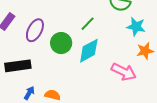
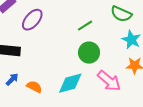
green circle: (61, 43) -> (89, 53), moved
cyan diamond: (89, 51) -> (70, 83), moved

